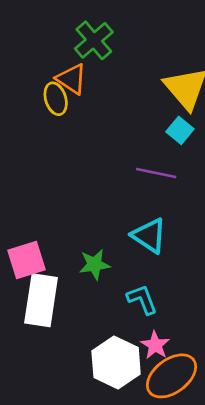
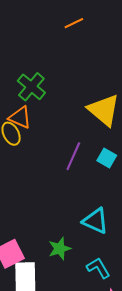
cyan square: (180, 130) -> (107, 158), moved
purple line: (156, 173) -> (73, 156), moved, turned -68

